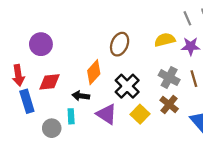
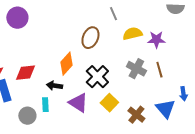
gray line: (187, 18) -> (113, 14), moved
purple circle: (41, 44) -> (17, 18), moved
brown cross: (169, 104) -> (136, 115), moved

